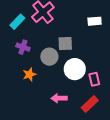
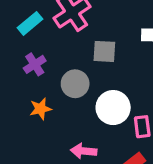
gray square: (65, 43) -> (104, 51), moved
purple cross: (23, 47) -> (35, 64), turned 32

